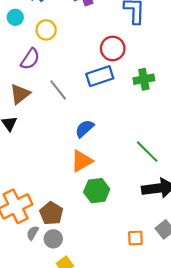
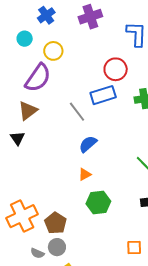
purple semicircle: (30, 59) -> (38, 78), size x1.4
gray line: (58, 90) -> (77, 112), moved
orange triangle: (82, 161) -> (85, 174), size x0.6
gray semicircle: (33, 233) -> (37, 253), moved, turned -96

